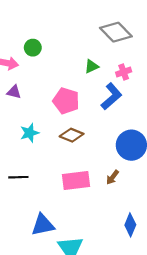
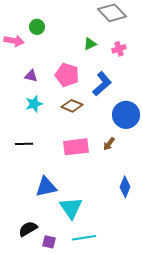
purple triangle: (14, 92) -> (31, 76), moved
blue L-shape: (111, 96) -> (102, 84), moved

